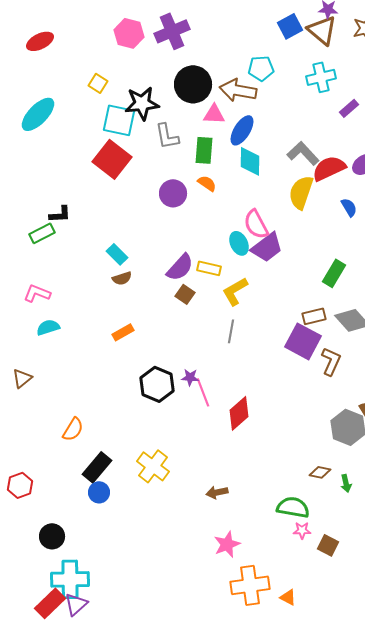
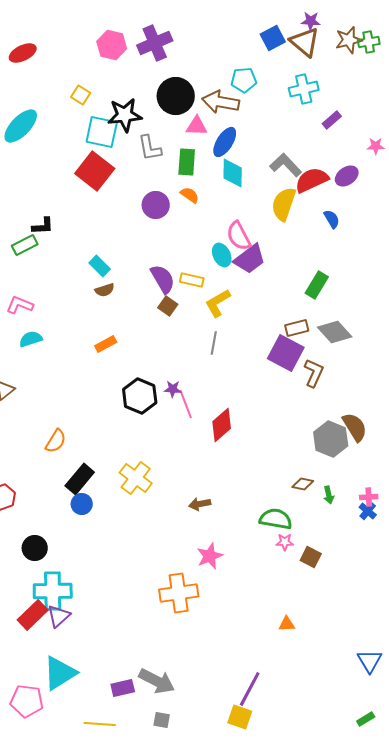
purple semicircle: (180, 267) -> (163, 279), turned -72
orange cross: (250, 585) -> (179, 593), moved
orange triangle: (288, 597) -> (287, 624), moved, turned -30

